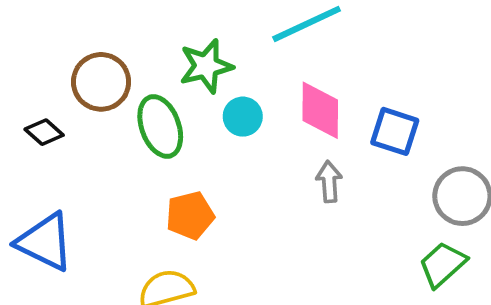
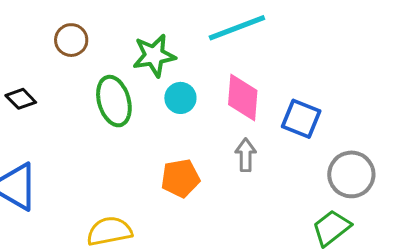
brown circle: (101, 82) -> (71, 40), moved, size x0.7
orange pentagon: (190, 216) -> (180, 178), moved

